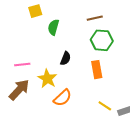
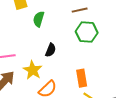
orange rectangle: (97, 70) -> (82, 78), moved

